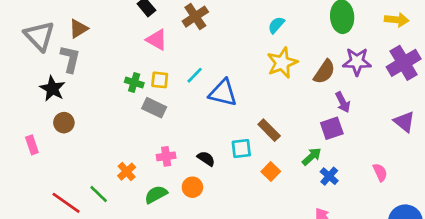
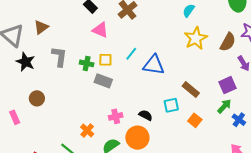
gray L-shape: (70, 59) -> (59, 57), moved
black star: (52, 89) -> (25, 62), moved
purple square: (332, 128) -> (228, 85), moved
orange circle: (192, 187) -> (137, 138), size x1.5

